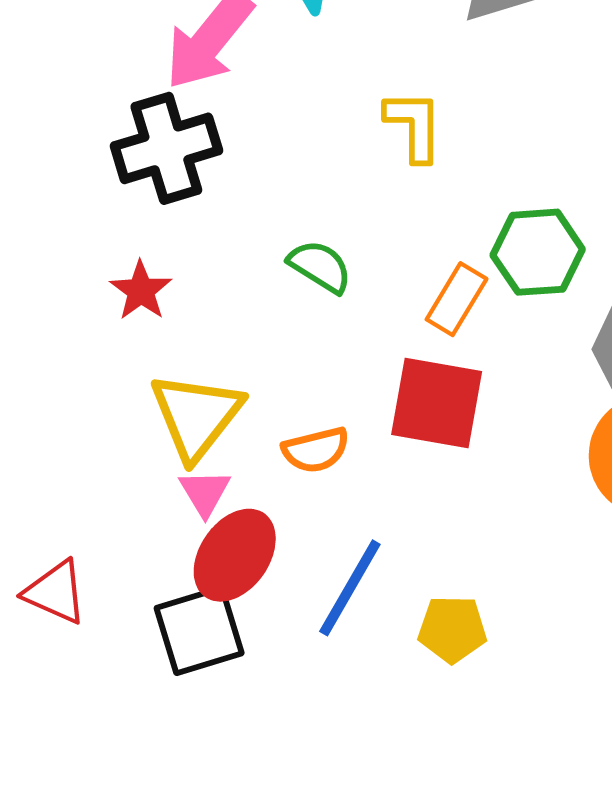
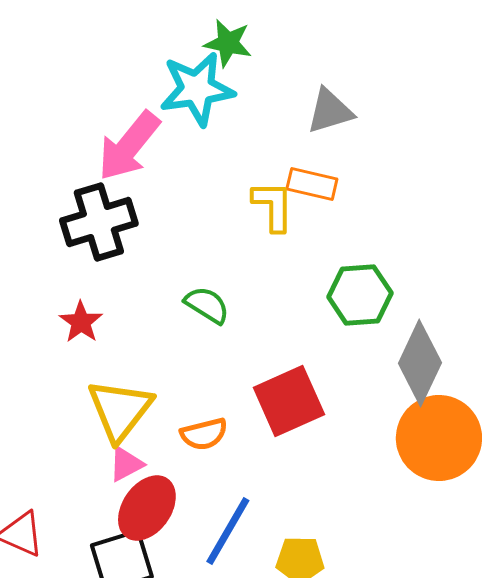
orange rectangle: (457, 299) -> (312, 184), moved, turned 72
red square: (437, 403) -> (289, 401), turned -34
pink triangle: (205, 493) -> (126, 464), turned 33

